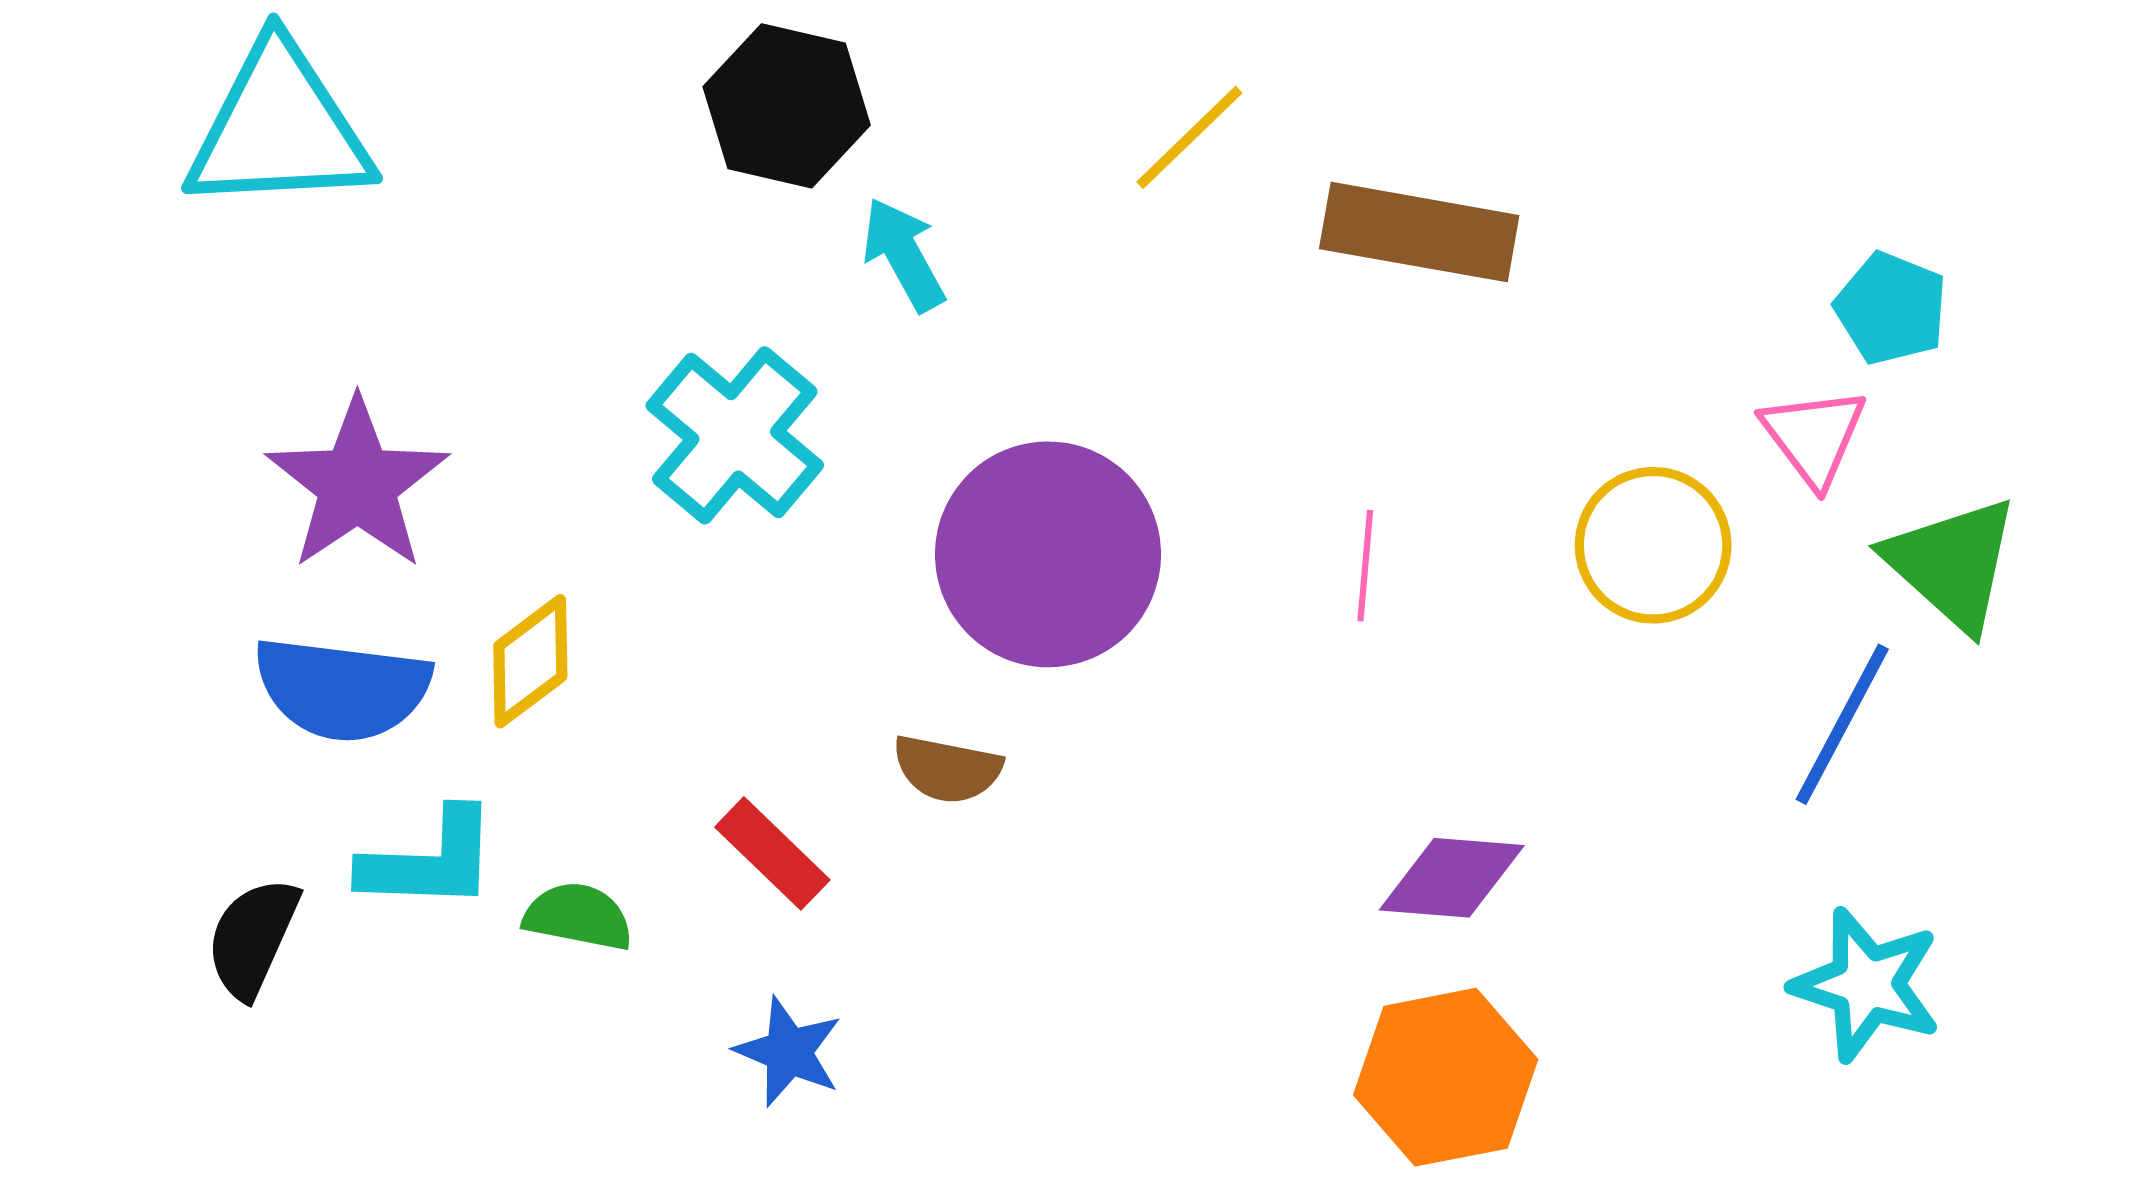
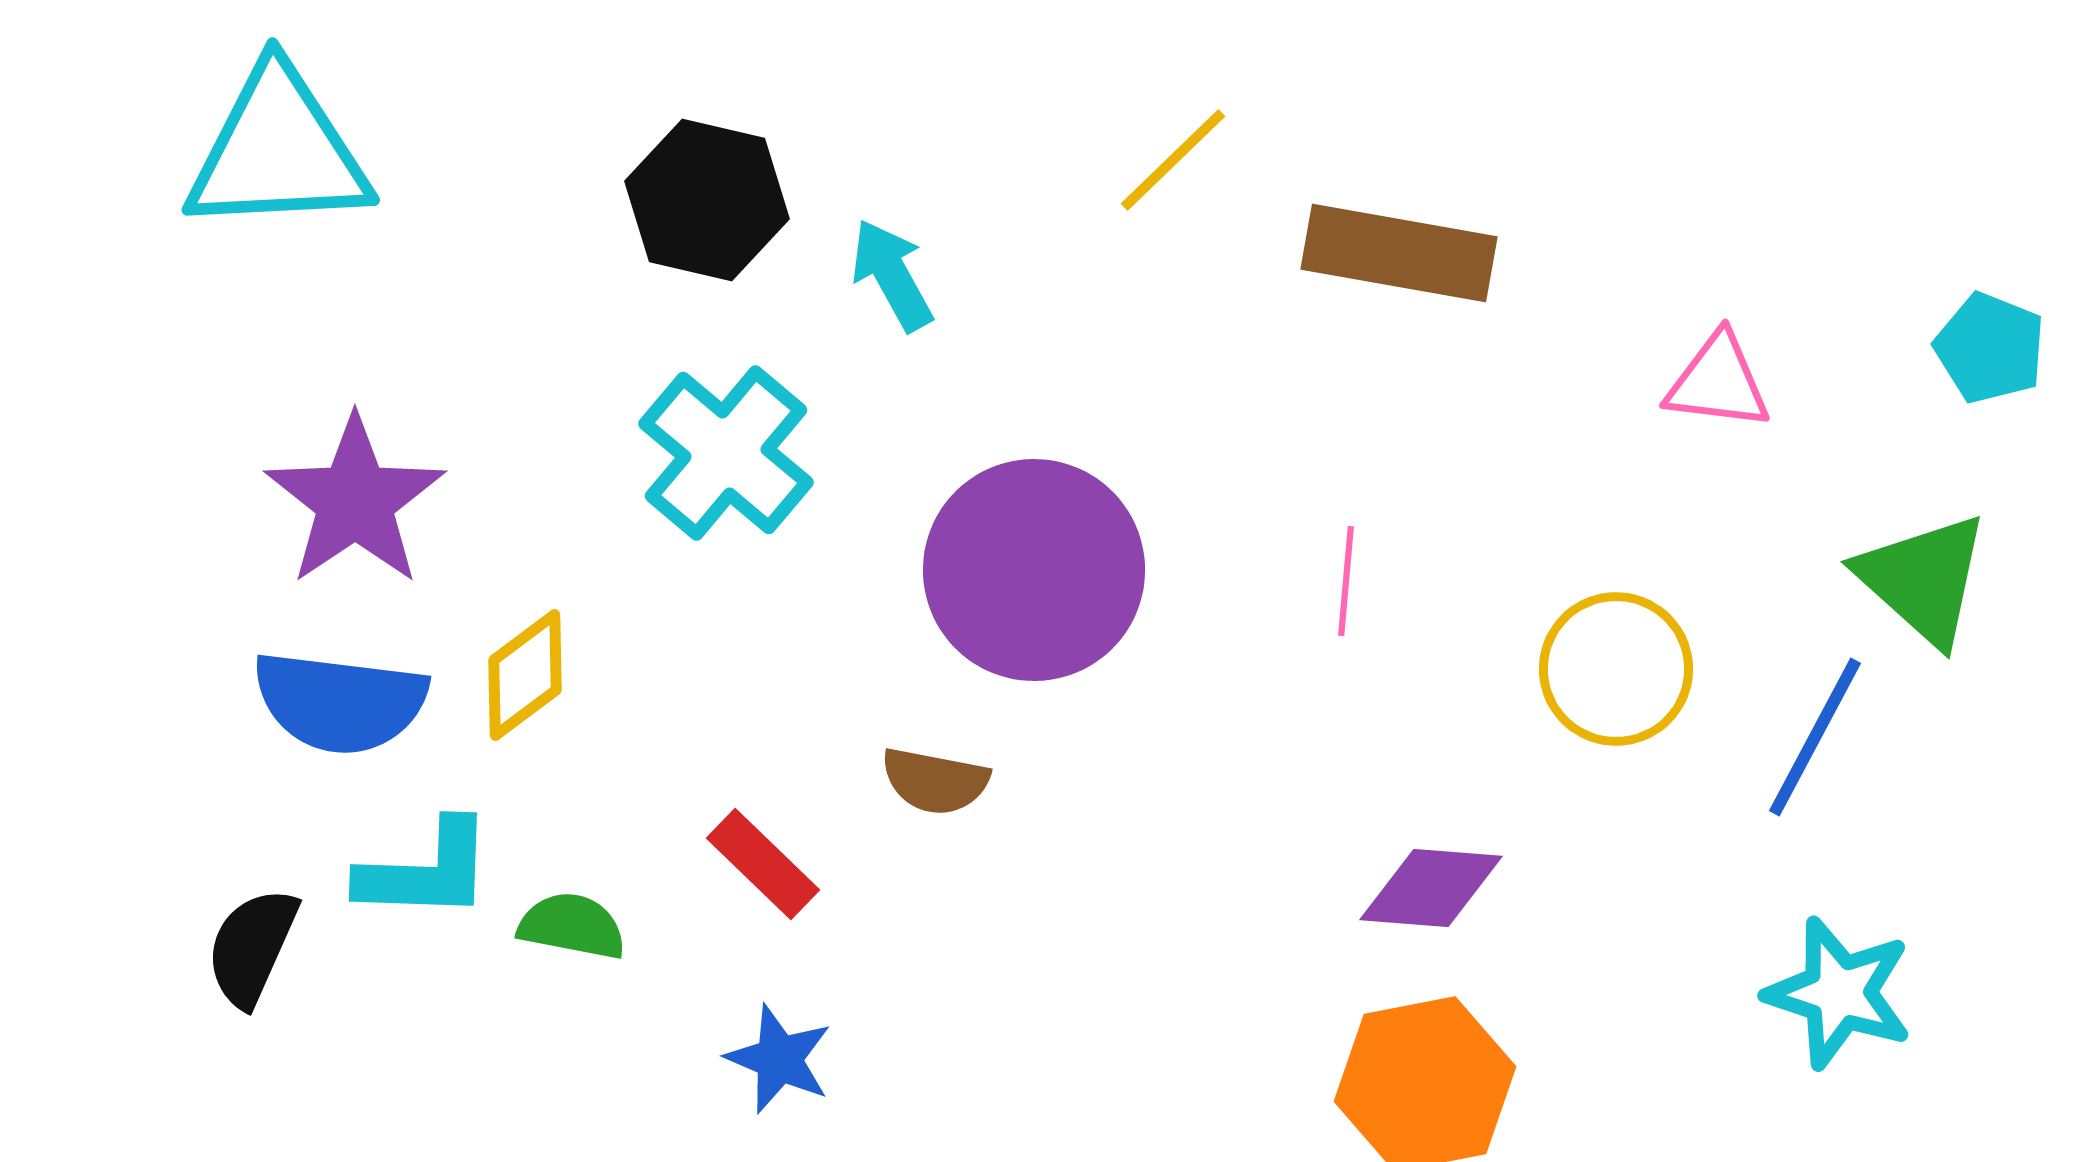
black hexagon: (787, 106) -> (707, 200), moved
cyan pentagon: (1891, 308) -> (1990, 348), moved
pink triangle: (1814, 436) -> (1718, 382), moved, turned -46
yellow circle: (1653, 545) -> (1616, 669), moved

